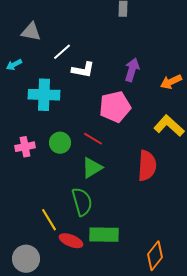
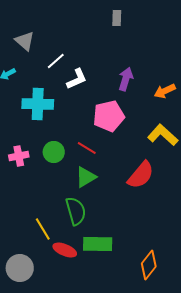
gray triangle: (31, 32) -> (25, 41), turned 30
white L-shape: (83, 70) -> (77, 79), turned -35
red semicircle: (147, 166) -> (141, 175), turned 36

